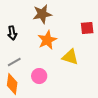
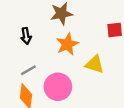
pink circle: (39, 76) -> (58, 87), size x1.5

